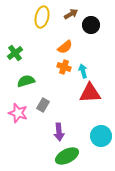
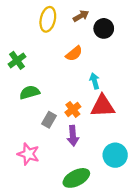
orange cross: (64, 67) -> (73, 109), moved, turned 32
pink star: (18, 113) -> (28, 154), moved
purple arrow: (59, 132) -> (73, 136), moved

